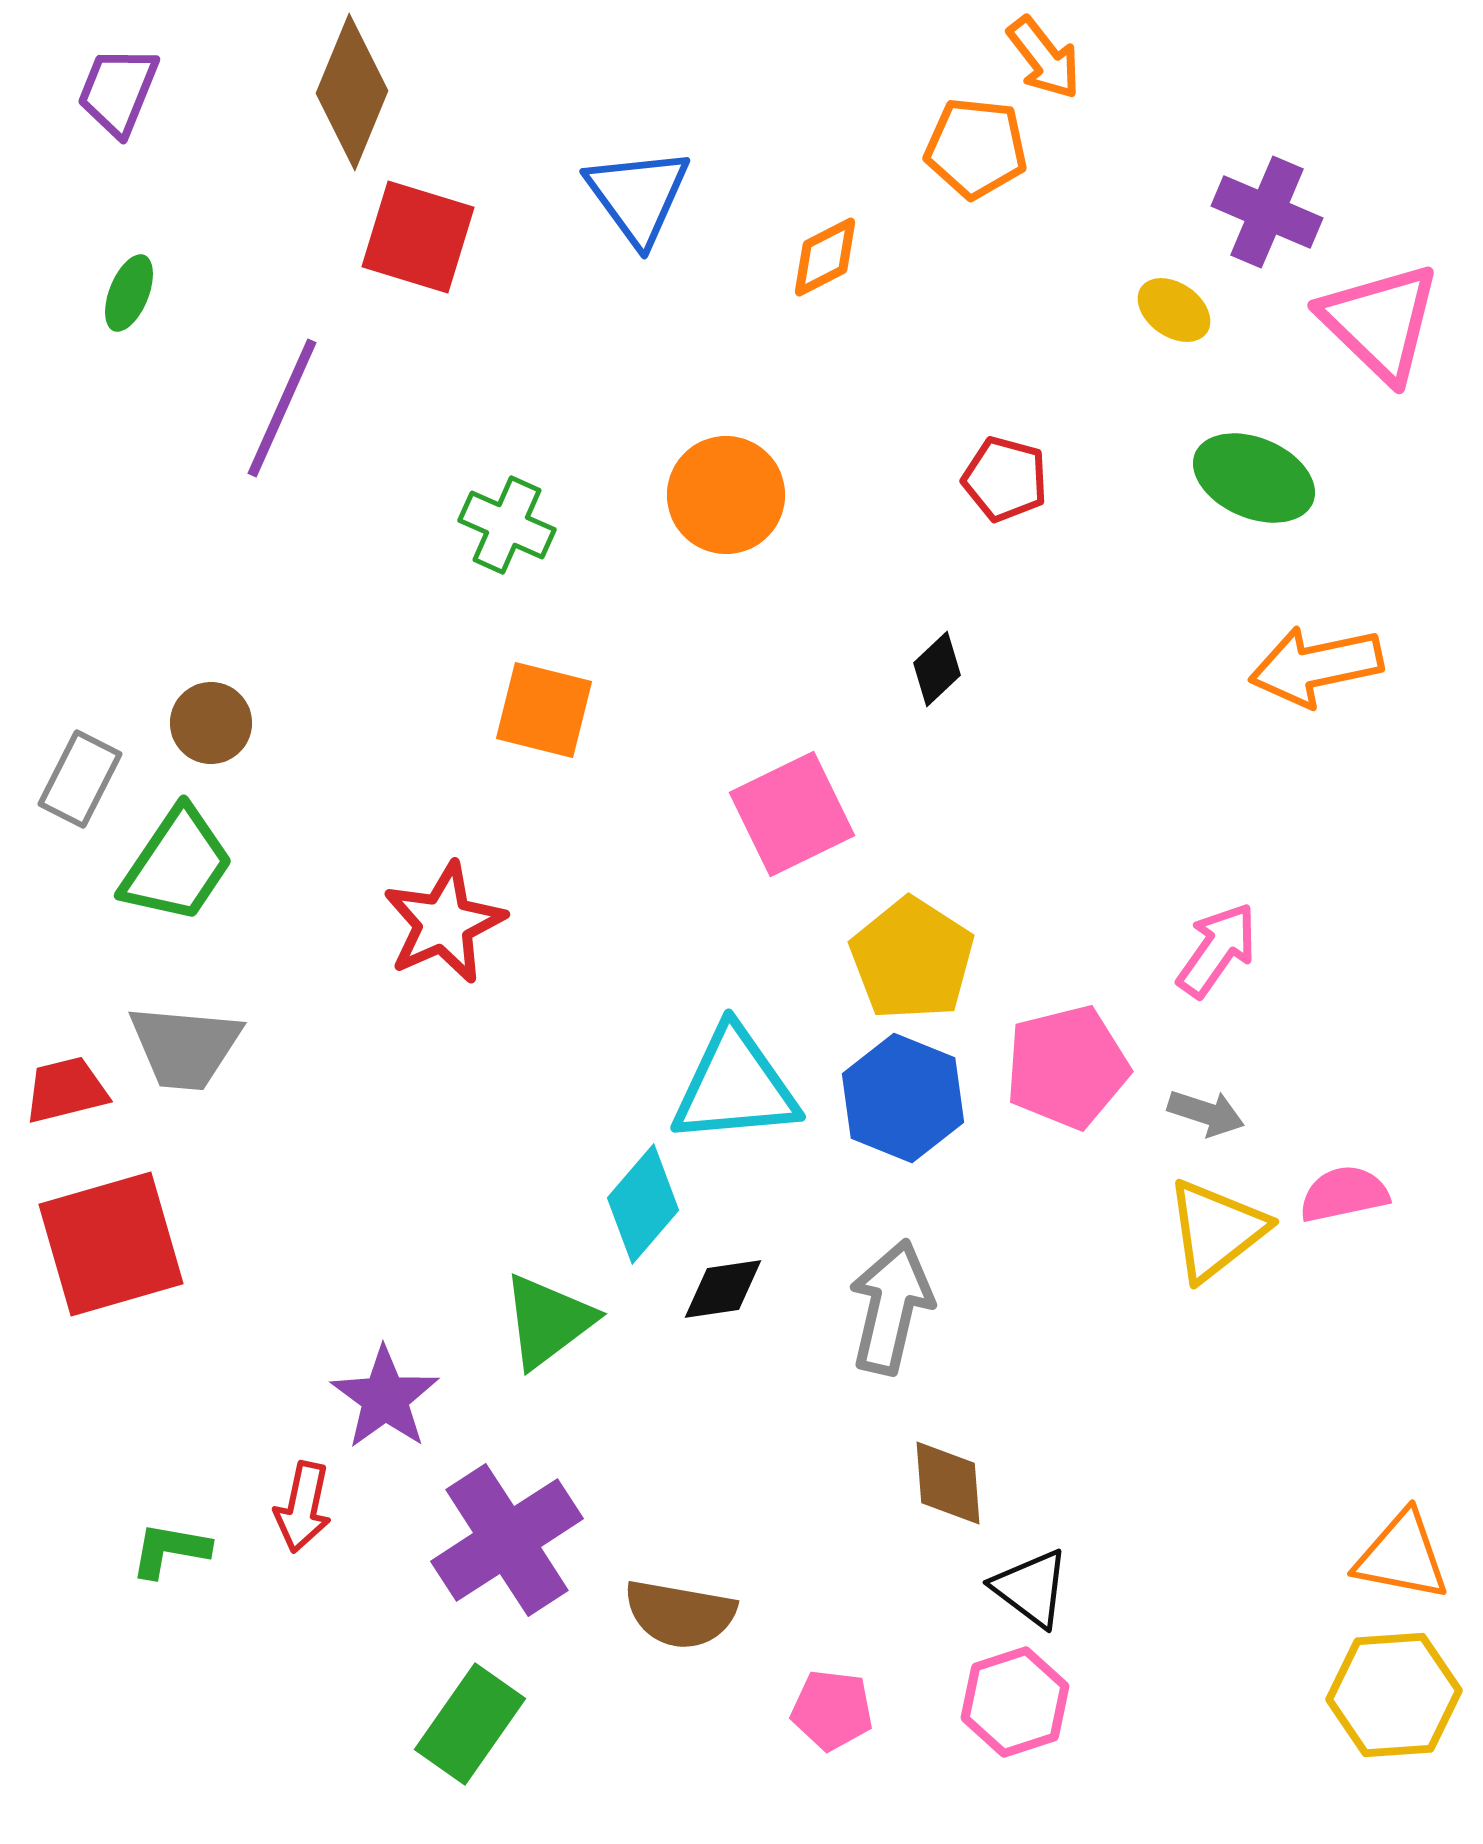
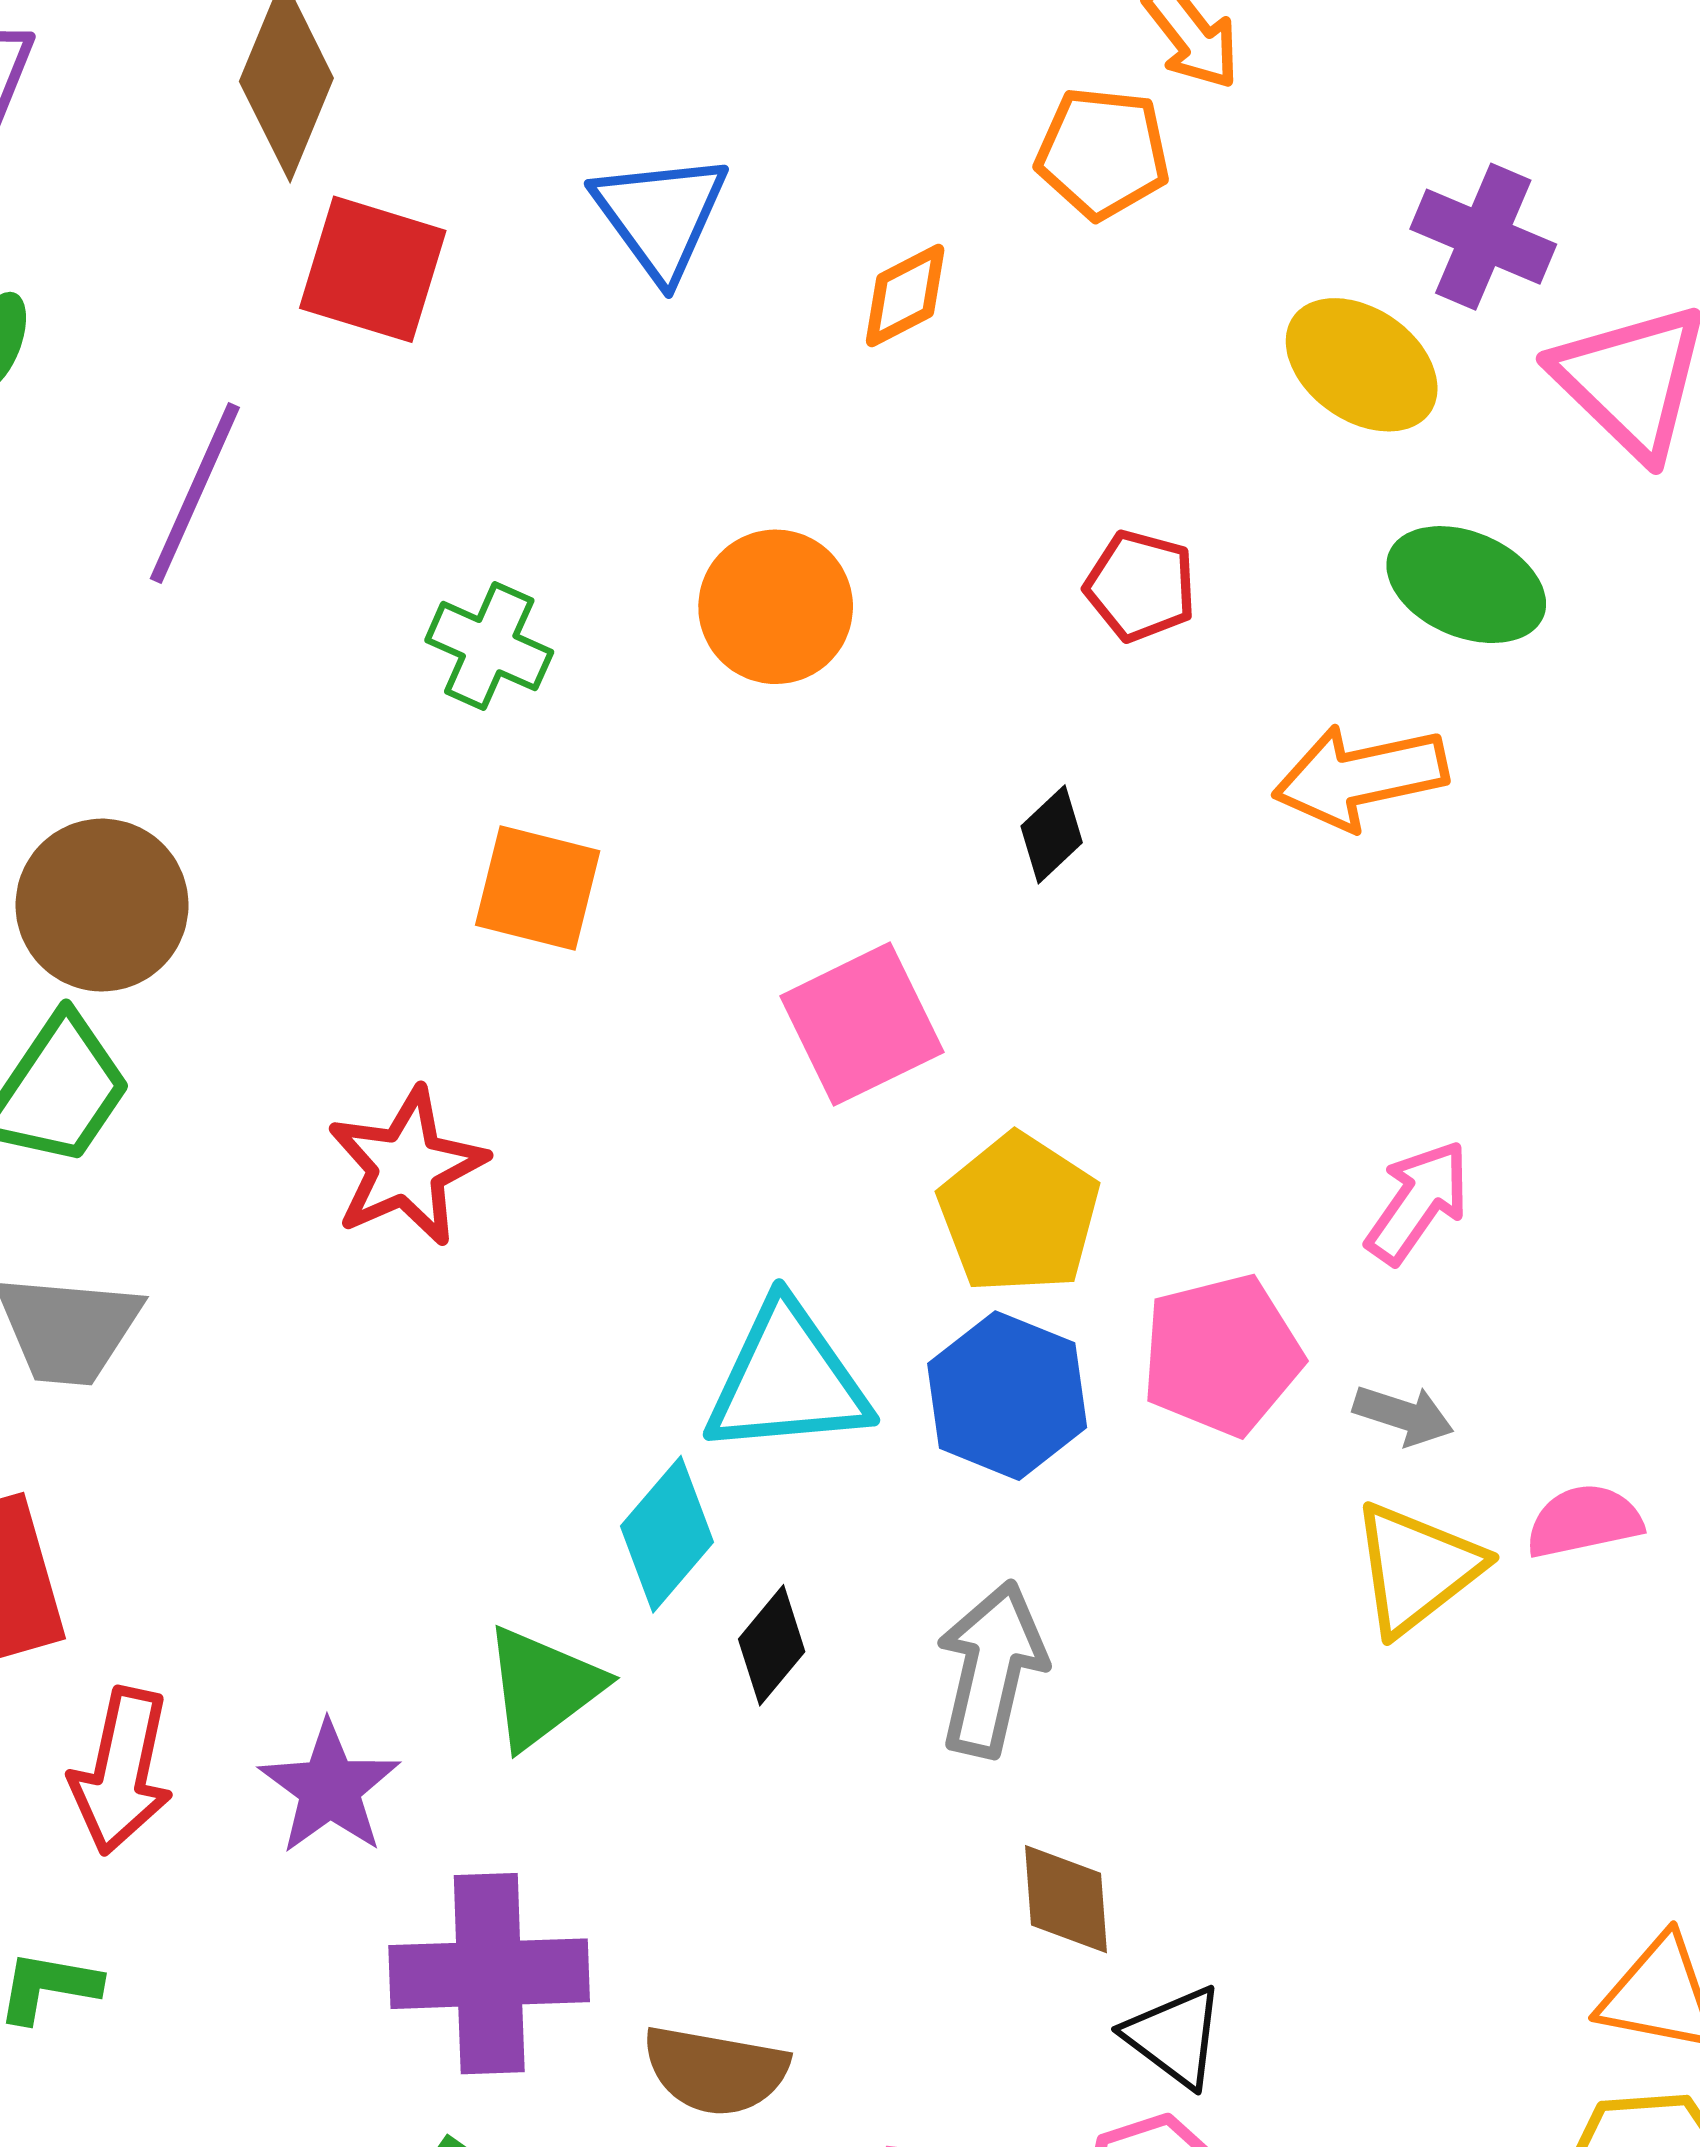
yellow ellipse: (1174, 310) -> (1362, 365), size x1.6
orange arrow: (1316, 666) -> (1360, 777), moved
brown circle: (211, 723) -> (102, 905), size x1.6
black diamond: (723, 1289) -> (772, 1645), turned -42
red arrow: (303, 1507) -> (122, 1771), moved, size x1.4
purple cross: (507, 1540) -> (489, 1974), turned 31

